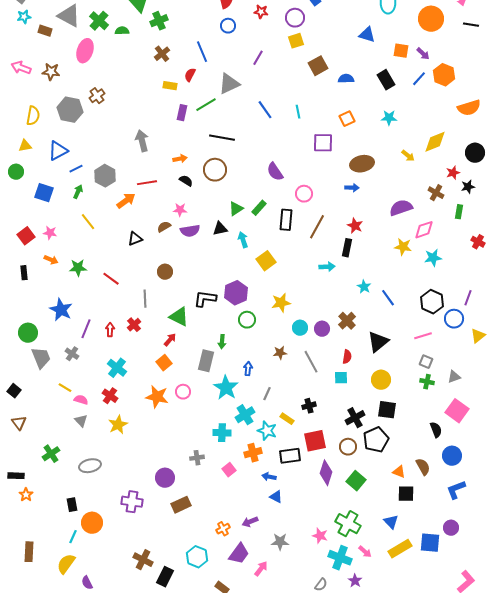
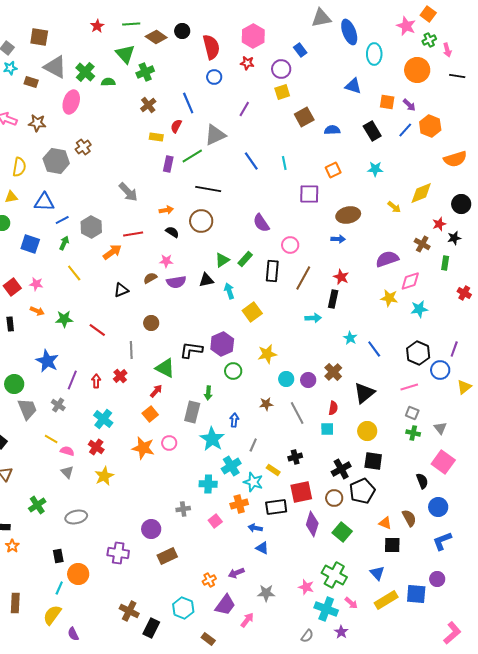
gray arrow: (142, 141) -> (128, 192), turned 150
blue triangle: (58, 151) -> (44, 202), turned 30
gray triangle: (454, 377) -> (440, 428), turned -48

